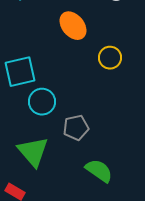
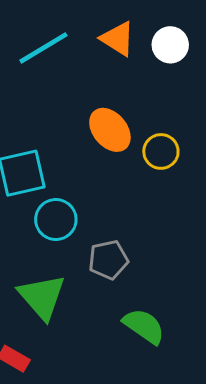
orange ellipse: (73, 26) -> (110, 130), moved

